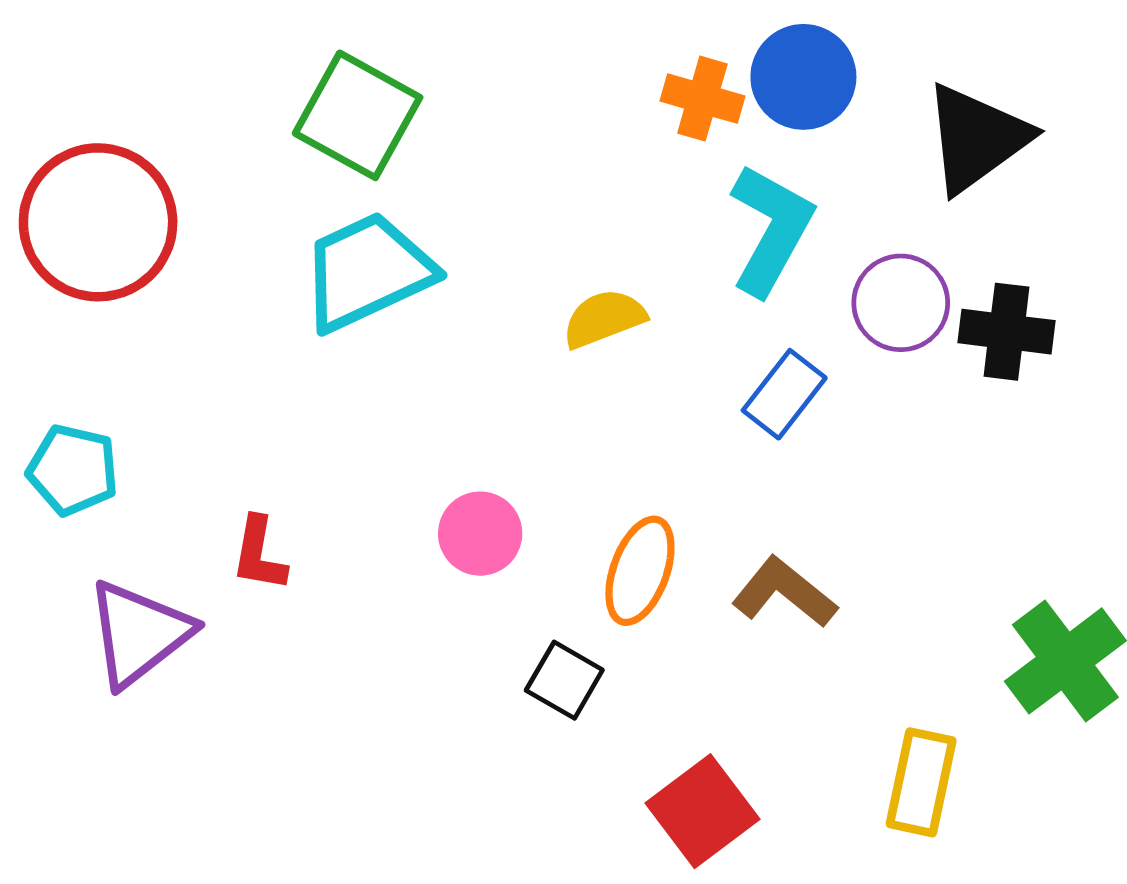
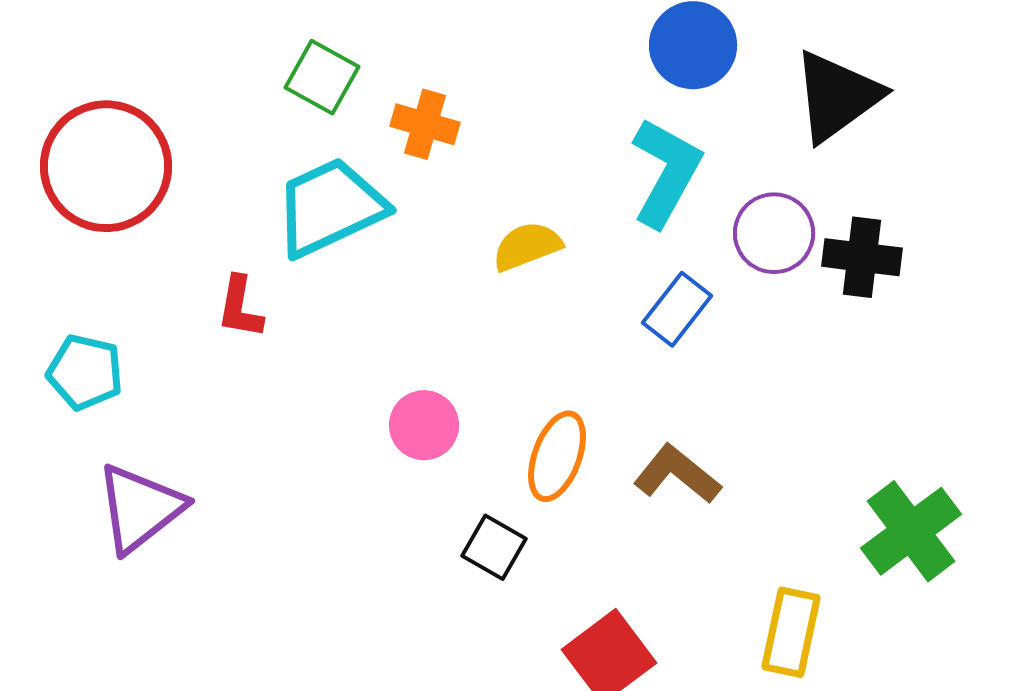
orange cross: (702, 99) -> (425, 124), moved
green square: (358, 115) -> (322, 77), size x0.7
red L-shape: (259, 554) -> (240, 307), moved

